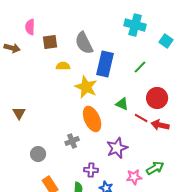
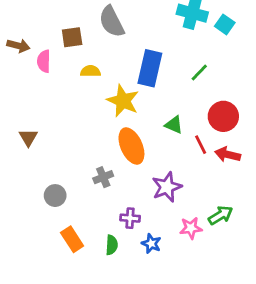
pink semicircle: (30, 27) -> (44, 61), moved
cyan square: (166, 41) -> (225, 24), moved
gray semicircle: (84, 43) -> (112, 22), moved
red line: (141, 118) -> (201, 145), turned 32

